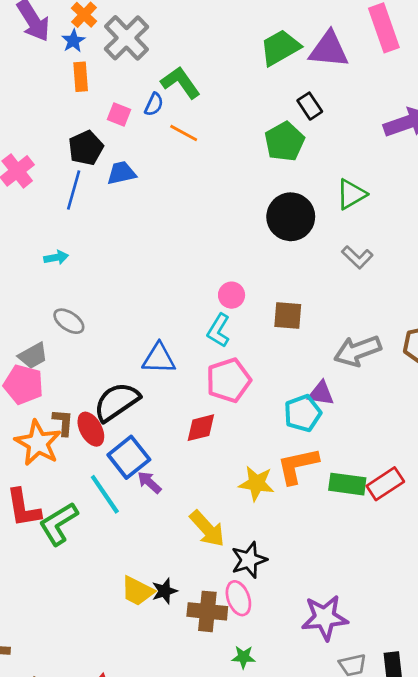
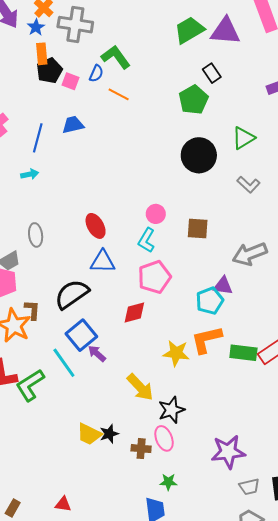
gray cross: (127, 38) -> (75, 25), turned -36
black pentagon: (86, 148) -> (49, 71), moved
cyan arrow: (56, 258) -> (30, 174), moved
gray ellipse: (69, 321) -> (36, 235), turned 50
red ellipse: (91, 429) -> (96, 226), moved
brown cross: (207, 611) -> (141, 449), size x0.7

